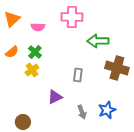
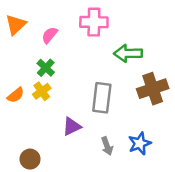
pink semicircle: (38, 27) -> (50, 35), turned 128
orange semicircle: (12, 52) -> (16, 95), moved
brown cross: (117, 68) -> (153, 89), turned -35
gray rectangle: (78, 75) -> (102, 98), size x1.6

